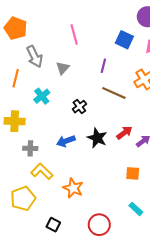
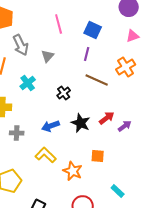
blue square: (124, 40) -> (93, 30), moved
yellow L-shape: (42, 171) -> (46, 155), moved
orange square: (133, 173) -> (98, 156), moved
orange star: (73, 188) -> (73, 171), moved

